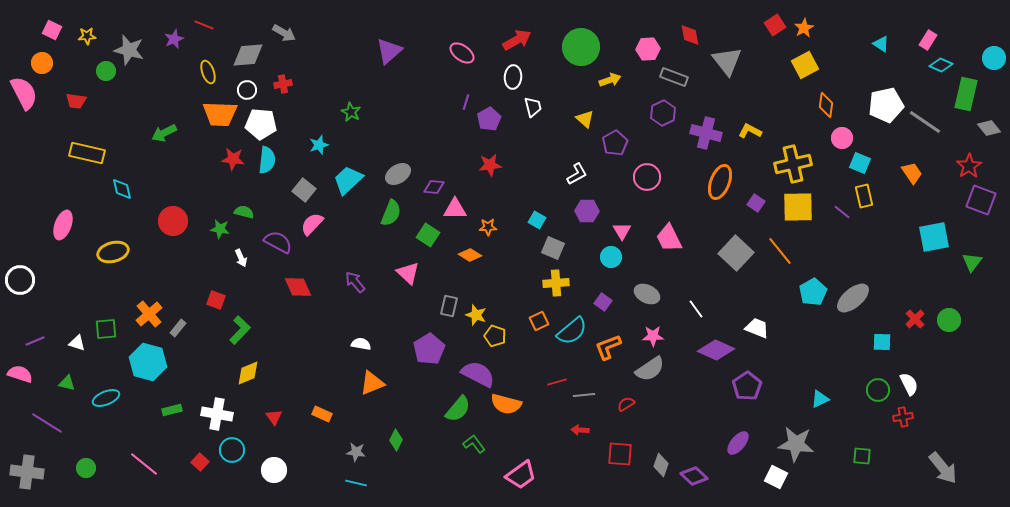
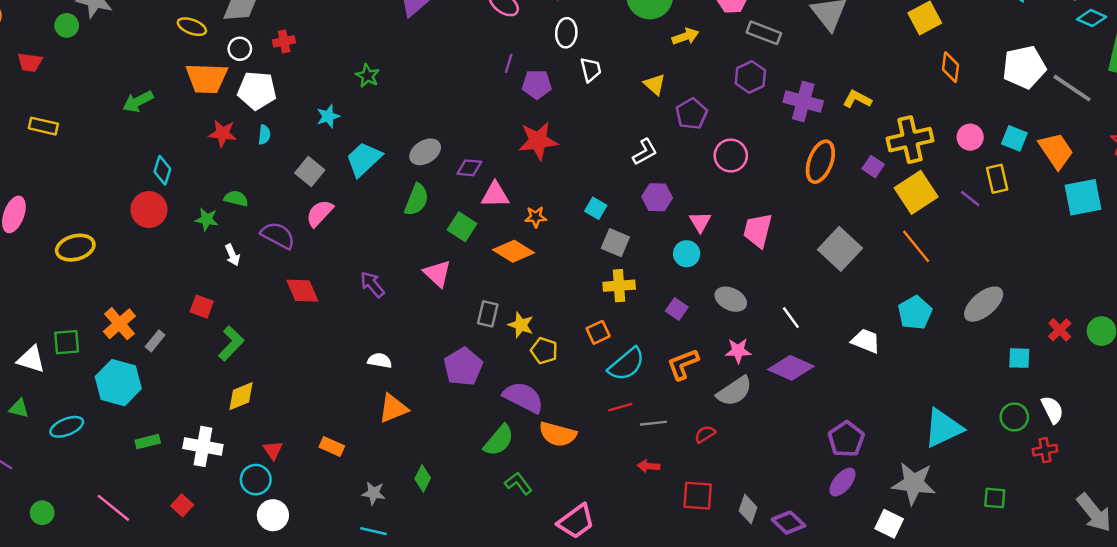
yellow ellipse: (208, 72) -> (192, 27), turned -50
purple pentagon: (489, 119) -> (537, 84), turned 30
pink circle: (842, 138) -> (970, 137), moved
yellow rectangle: (87, 153) -> (43, 126), size x0.7
cyan semicircle: (267, 160) -> (264, 135), size x0.6
cyan square: (860, 163) -> (1014, 138), moved
red star: (490, 165) -> (538, 141), size x1.4
orange trapezoid: (912, 173) -> (1056, 151), size x1.4
cyan diamond: (122, 189) -> (162, 170), moved, turned 30
purple square: (756, 203) -> (873, 167), moved
yellow square: (798, 207) -> (916, 192), turned -32
cyan square: (934, 237) -> (1083, 197), moved
pink trapezoid: (669, 238) -> (758, 230), turned 40
orange line: (780, 251) -> (916, 246), moved
orange diamond: (470, 255) -> (513, 251), size x1.4
cyan pentagon: (813, 292) -> (915, 313), moved
cyan semicircle: (572, 331) -> (626, 364), moved
white triangle: (77, 343) -> (31, 359), size x1.4
purple diamond: (716, 350) -> (791, 368), moved
purple pentagon: (747, 386) -> (846, 439), moved
cyan triangle: (820, 399) -> (943, 428), size x1.8
cyan circle: (232, 450) -> (256, 480), moved

